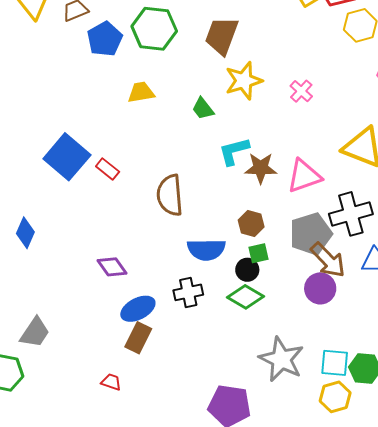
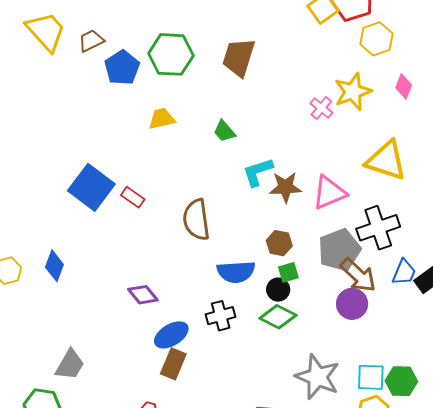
yellow star: (244, 81) -> (353, 92), moved

